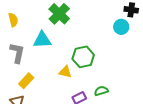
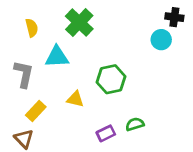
yellow semicircle: (13, 20) -> (32, 28), moved
yellow triangle: (65, 72) -> (75, 99), moved

